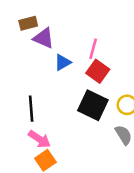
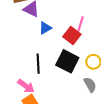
pink line: (93, 49) -> (81, 24), moved
black line: (31, 109) -> (38, 64), moved

